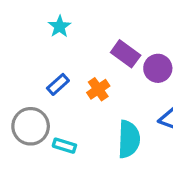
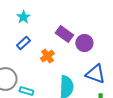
blue rectangle: (58, 84) -> (23, 43), moved

